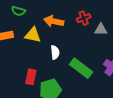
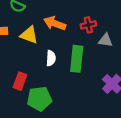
green rectangle: (81, 68) -> (77, 59), moved, turned 50

